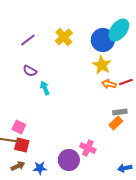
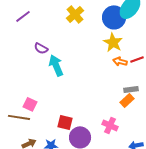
purple line: (28, 40) -> (23, 16), moved
cyan arrow: (45, 88) -> (56, 65), size x1.5
red square: (22, 145) -> (65, 122), moved
pink cross: (88, 148) -> (110, 125), moved

